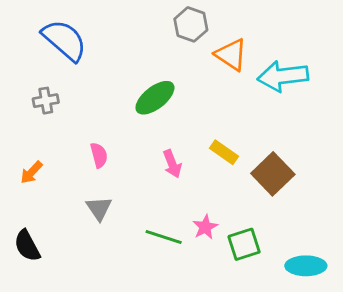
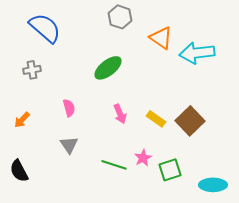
gray hexagon: (191, 24) -> (120, 17), moved
yellow rectangle: (224, 152) -> (156, 119), moved

